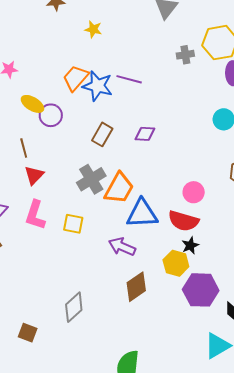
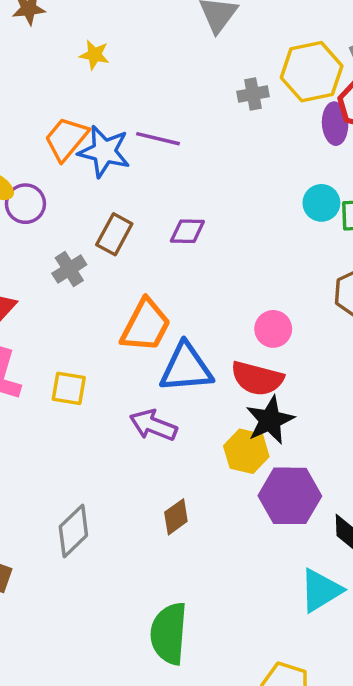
gray cross: (91, 179) -> (69, 269), moved, size x0.7
black star: (190, 245) -> (270, 420), size x1.6
brown diamond: (136, 287) -> (176, 517), moved, size x0.7

